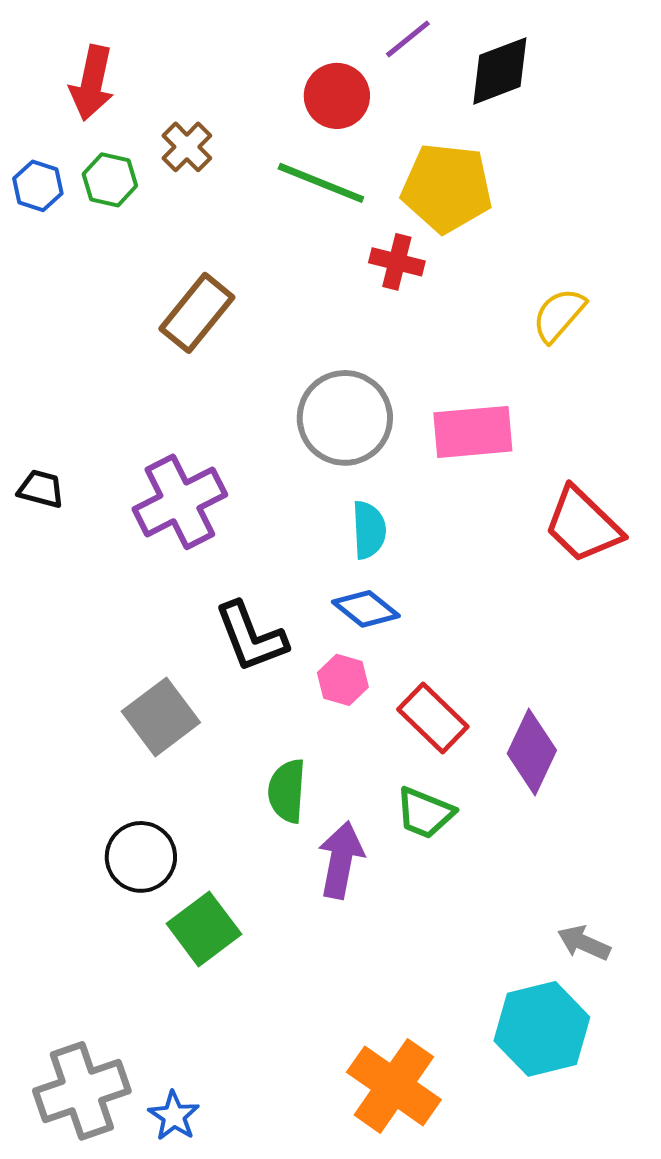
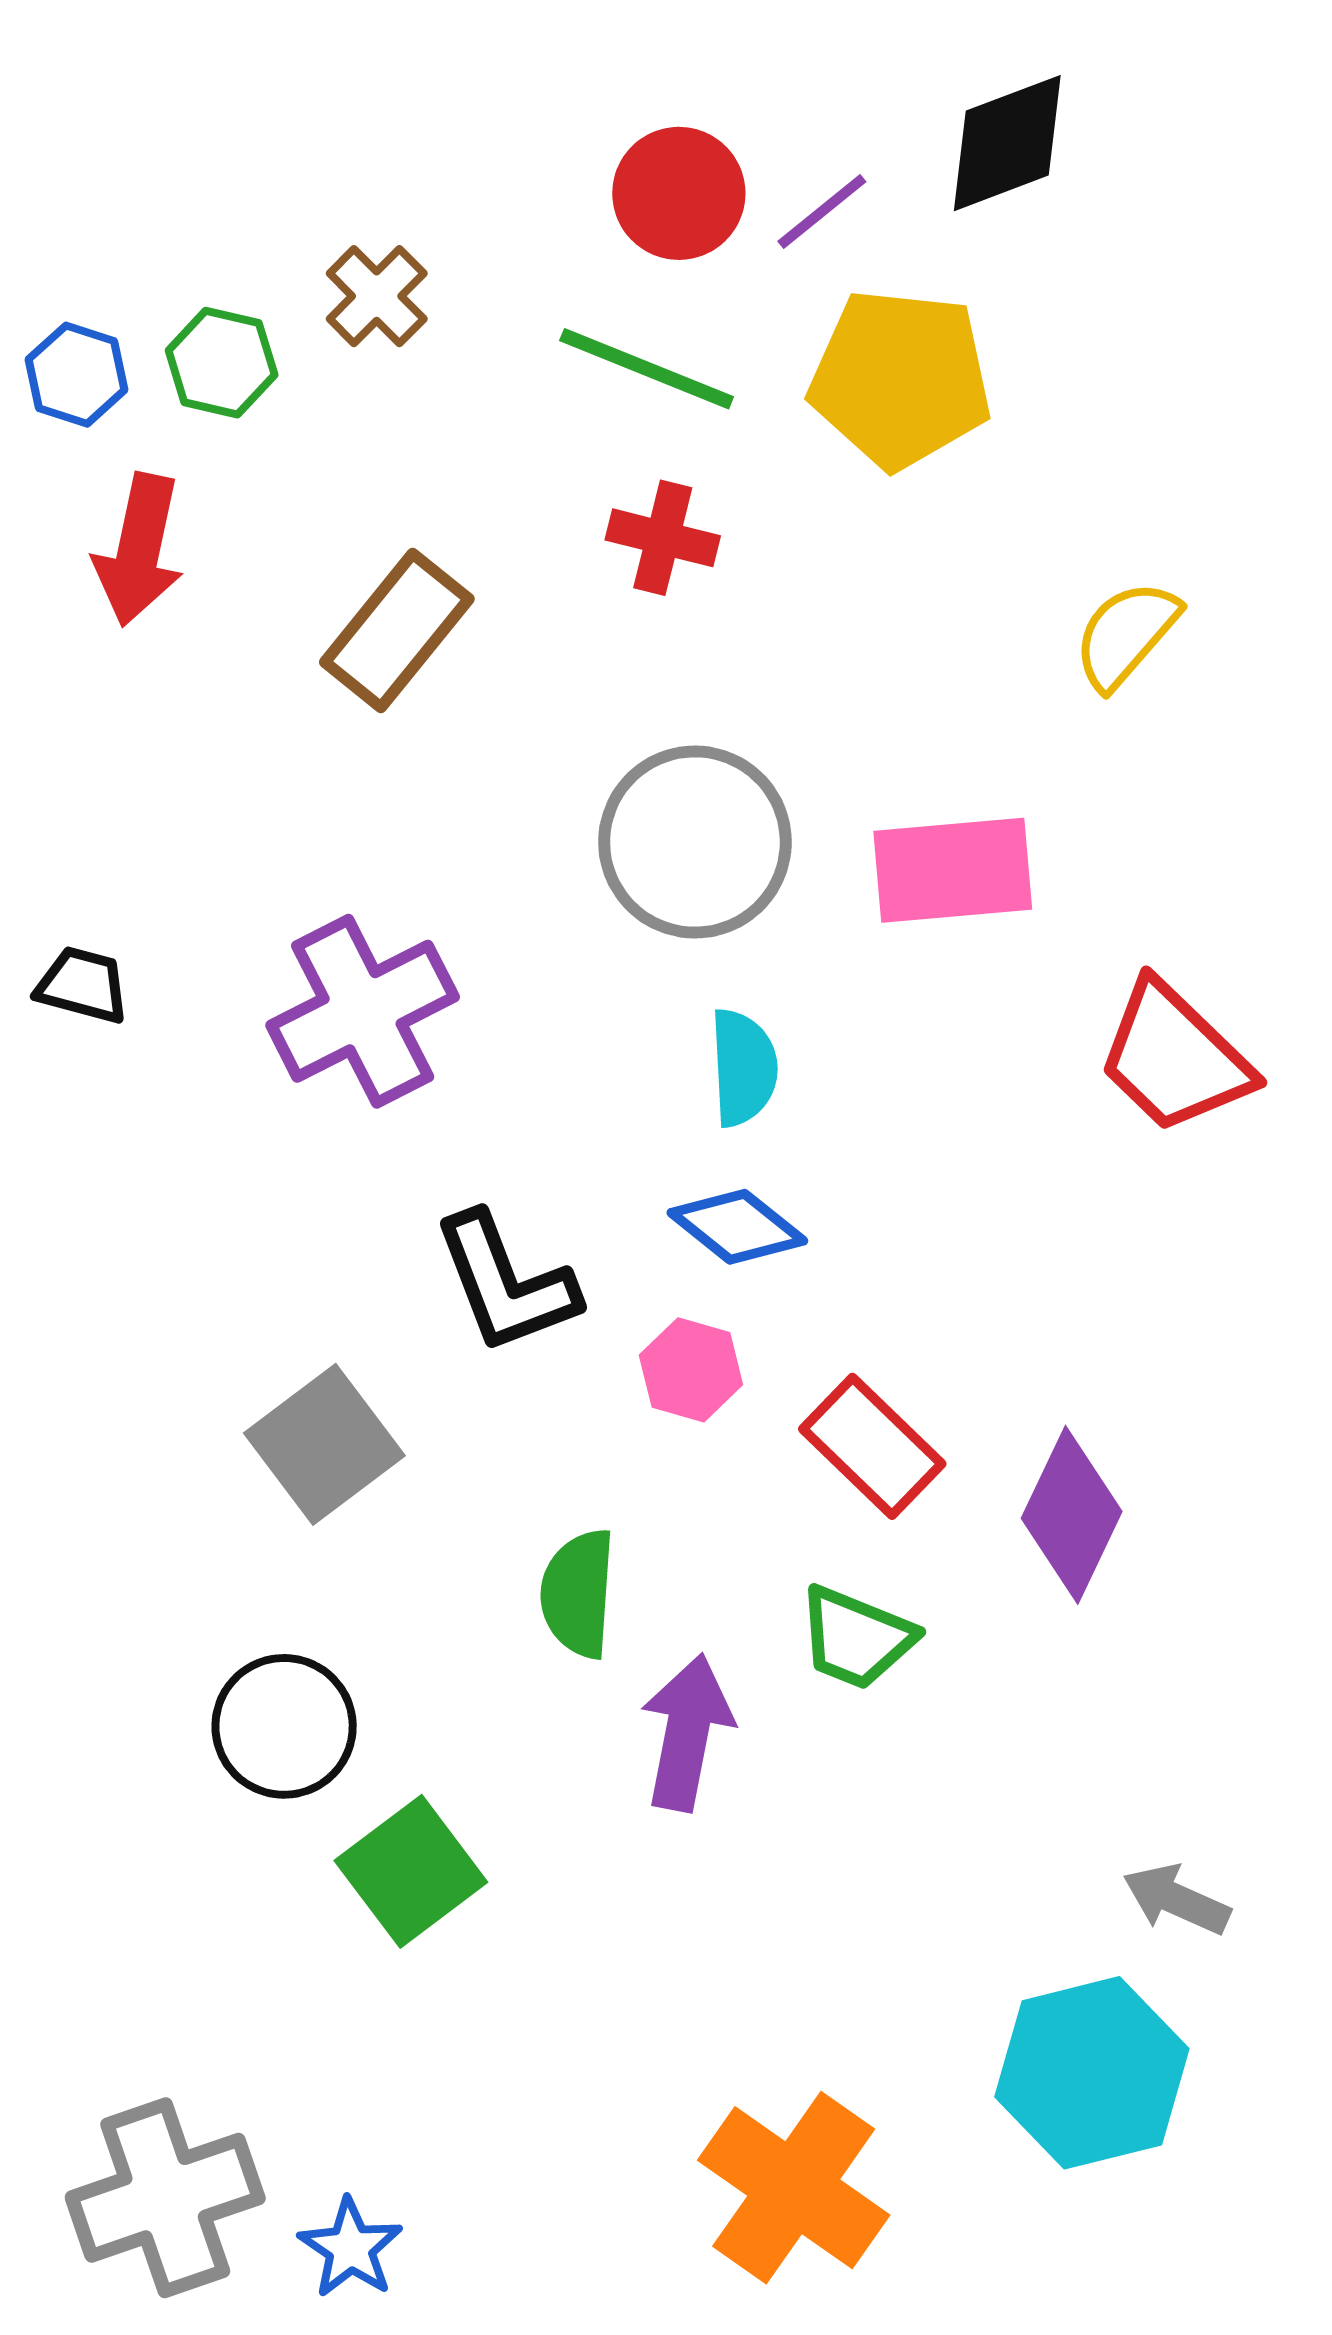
purple line: (408, 39) -> (822, 212), moved
red arrow: (92, 83) -> (139, 550), moved
red cross: (397, 262) -> (663, 538), moved

